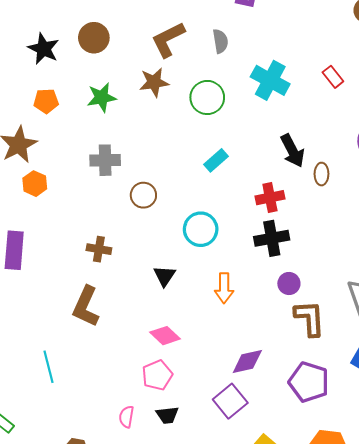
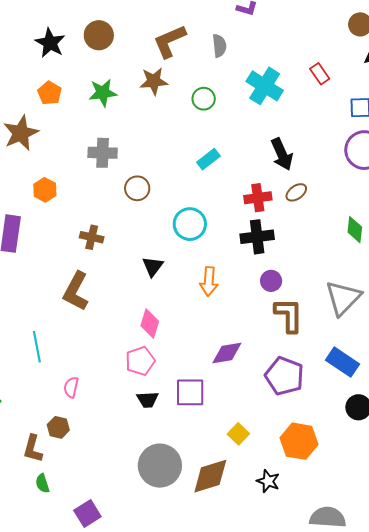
red rectangle: (333, 77) -> (320, 74), moved
green circle: (207, 97) -> (204, 99), size x0.7
orange pentagon: (46, 101) -> (50, 93), turned 30
brown ellipse: (321, 174) -> (296, 192), moved, turned 50
orange hexagon: (35, 184) -> (45, 190), moved
pink diamond: (165, 336) -> (150, 323), turned 60
purple square: (230, 401) -> (190, 392), moved, turned 36
pink semicircle: (126, 417) -> (71, 387), moved

